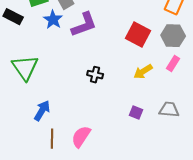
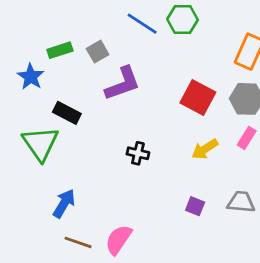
black rectangle: (13, 17) -> (67, 113), moved
blue star: (53, 20) -> (31, 77), moved
brown line: (52, 139) -> (78, 242), turned -72

